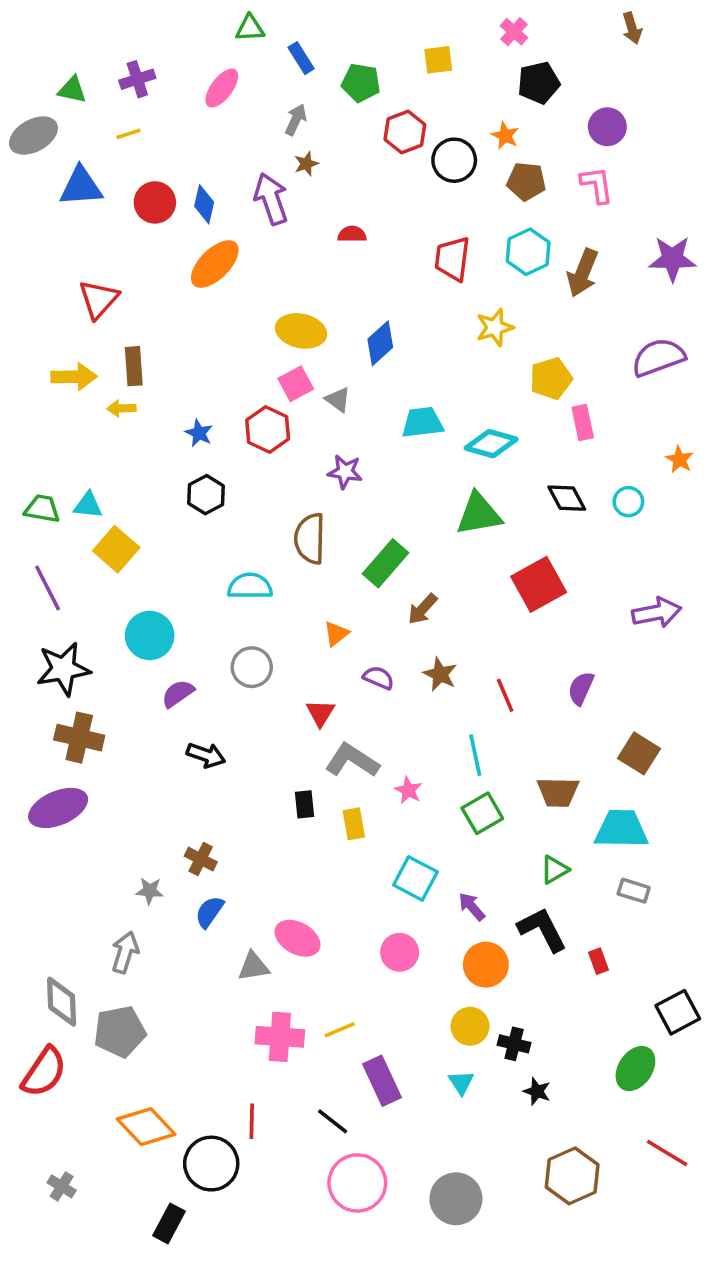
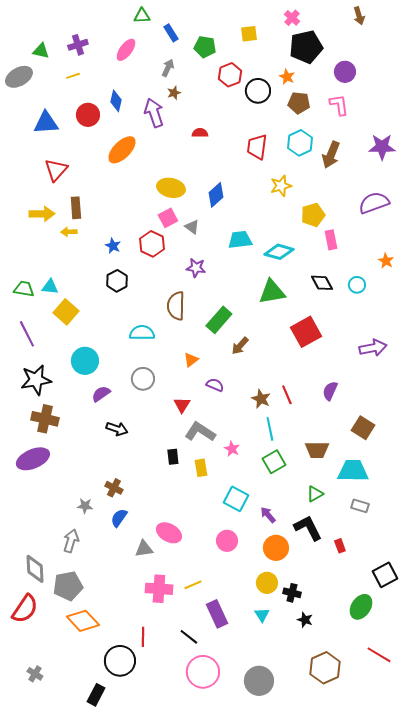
black pentagon: (539, 83) -> (306, 47), size x1.4
blue triangle: (81, 187) -> (46, 123), moved
blue diamond: (204, 204) -> (116, 101), moved
brown star: (440, 674) -> (261, 399), moved
orange diamond: (146, 1127) -> (83, 621), moved

